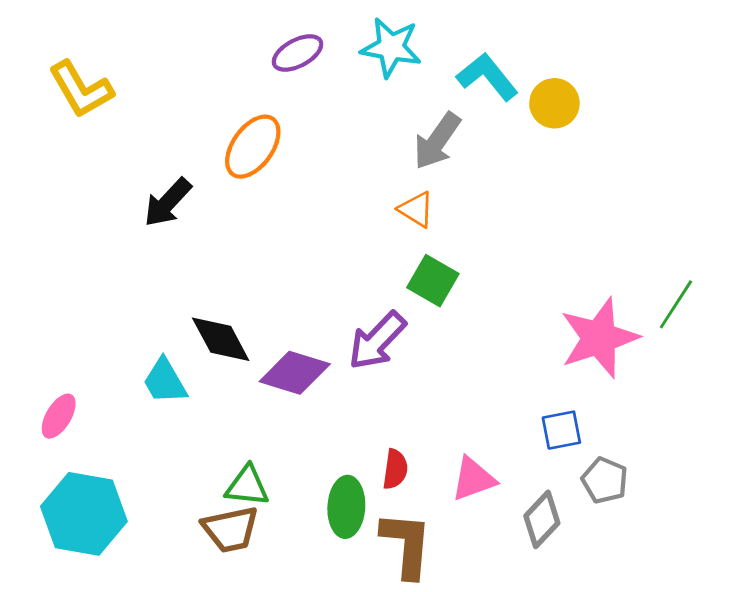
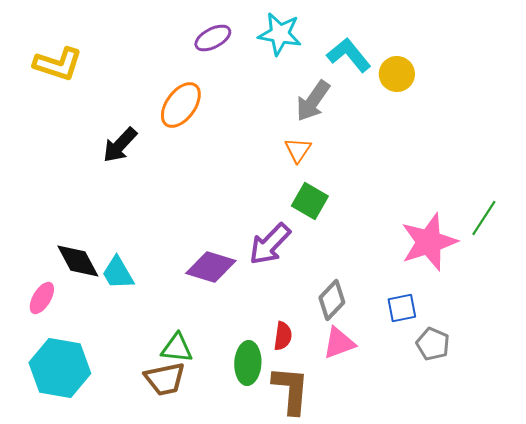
yellow L-shape: (81, 89) -> (58, 64), turned -42
orange triangle: (416, 209) -> (298, 150), turned 32
black diamond: (221, 339) -> (78, 261), moved
gray diamond: (542, 519) -> (332, 300), moved

